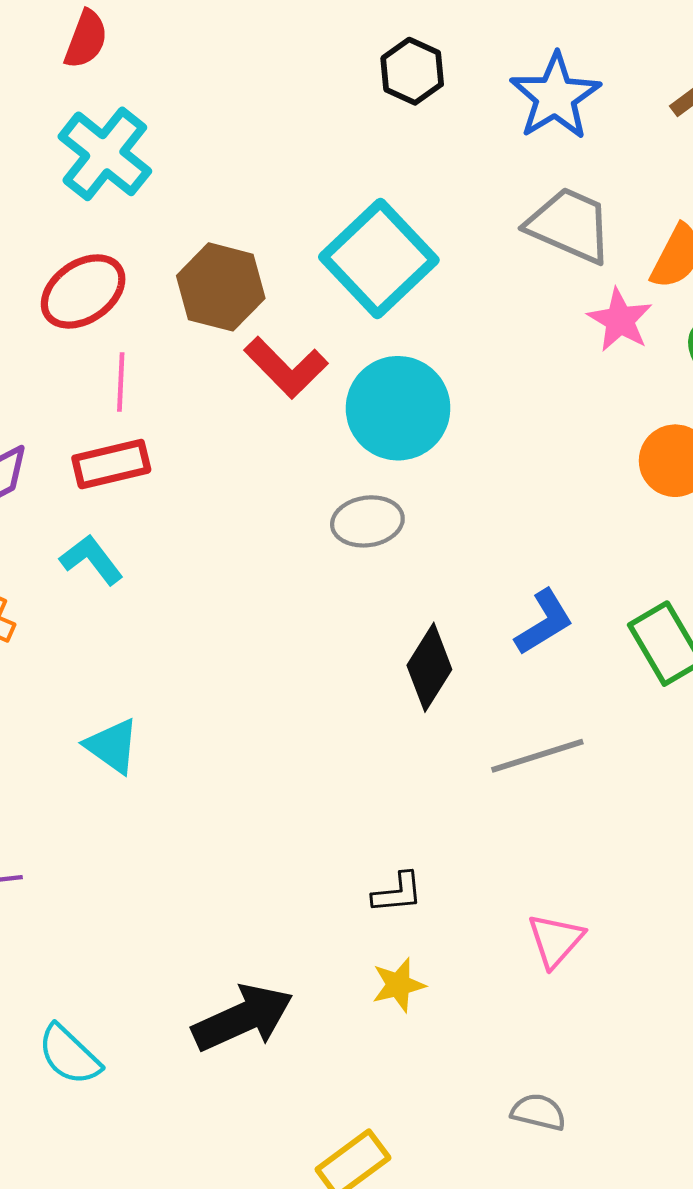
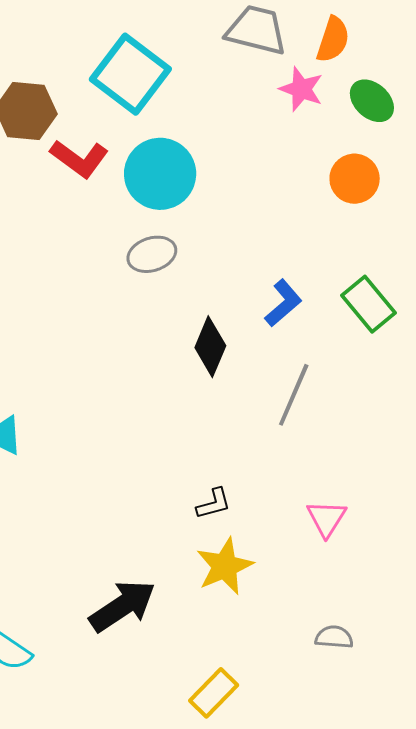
gray line: (537, 756) -> (294, 395), turned -40
yellow star: (398, 985) -> (225, 566), size x1.5

